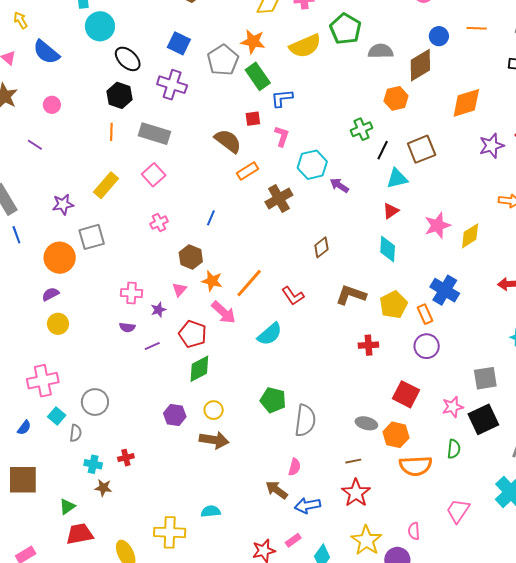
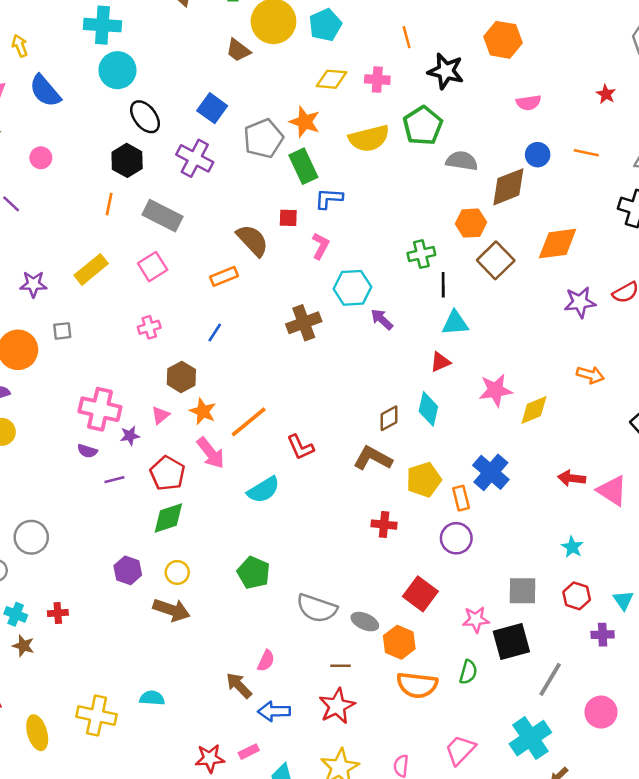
brown square: (422, 149) -> (496, 260), moved, turned -32
black line: (383, 150) -> (443, 285), turned -36
orange rectangle: (247, 171) -> (224, 276), moved
gray square: (92, 237) -> (62, 331), size x0.6
brown diamond: (321, 247) -> (389, 418), moved
pink cross: (132, 293) -> (100, 409), size x1.5
gray semicircle: (305, 420) -> (317, 608), moved, turned 92

